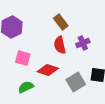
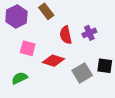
brown rectangle: (61, 22) -> (46, 11), moved
green semicircle: (26, 87) -> (20, 78), moved

